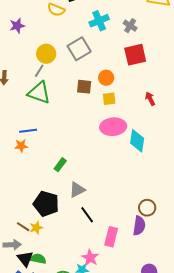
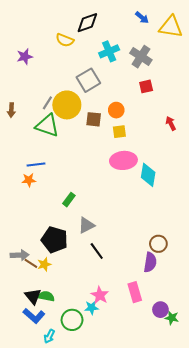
gray cross: (130, 26) -> (141, 57), size x1.5
yellow circle: (46, 54) -> (67, 105), moved, size x1.4
red square: (135, 55) -> (146, 86), size x0.6
red arrow: (150, 99) -> (171, 123), moved
pink rectangle: (111, 237) -> (135, 292), moved, turned -30
gray arrow: (12, 245) -> (20, 255), moved

